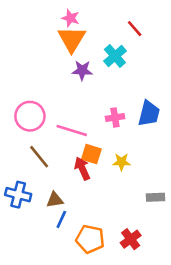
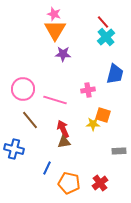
cyan cross: (115, 56) -> (106, 37), moved
blue trapezoid: (149, 114) -> (115, 74), moved
orange square: (91, 154) -> (103, 115), moved
brown triangle: (55, 200) -> (64, 142), moved

